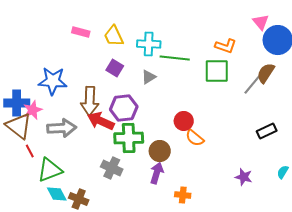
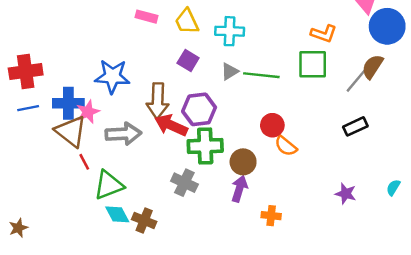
green line: (175, 58) -> (261, 75), moved
black rectangle: (267, 131) -> (355, 126), moved

